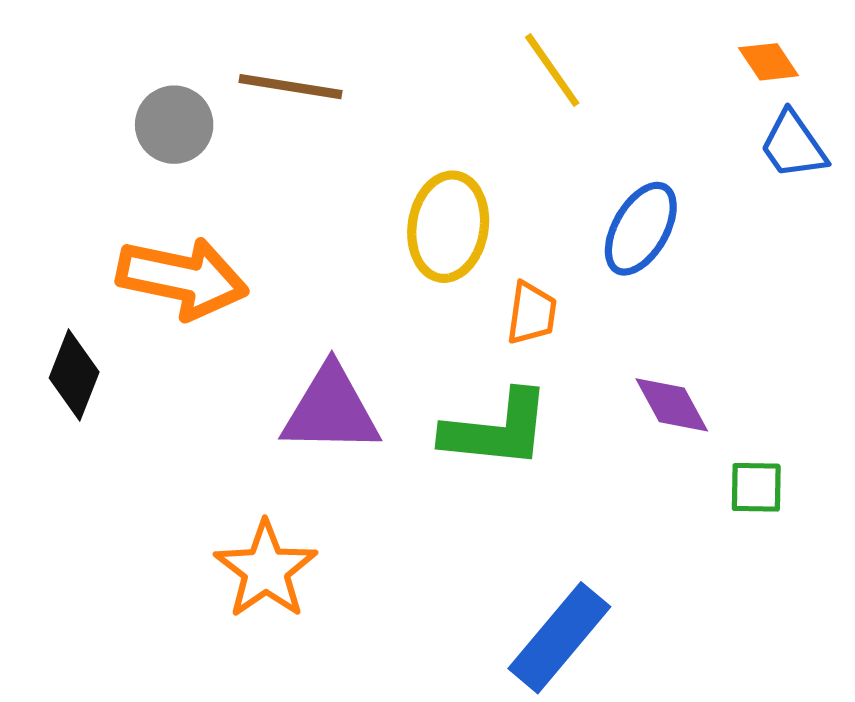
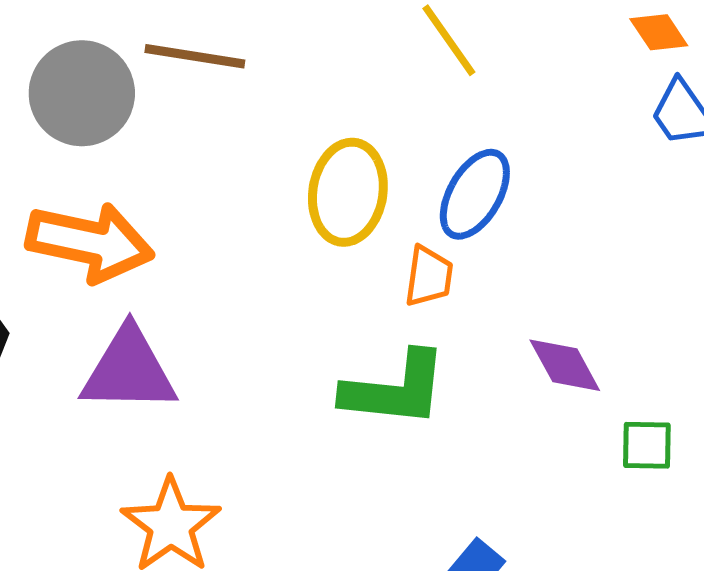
gray circle: (174, 125) -> (82, 93), size x1.4
blue ellipse: (641, 229) -> (475, 194), moved
purple triangle: (331, 410) -> (129, 370), moved

